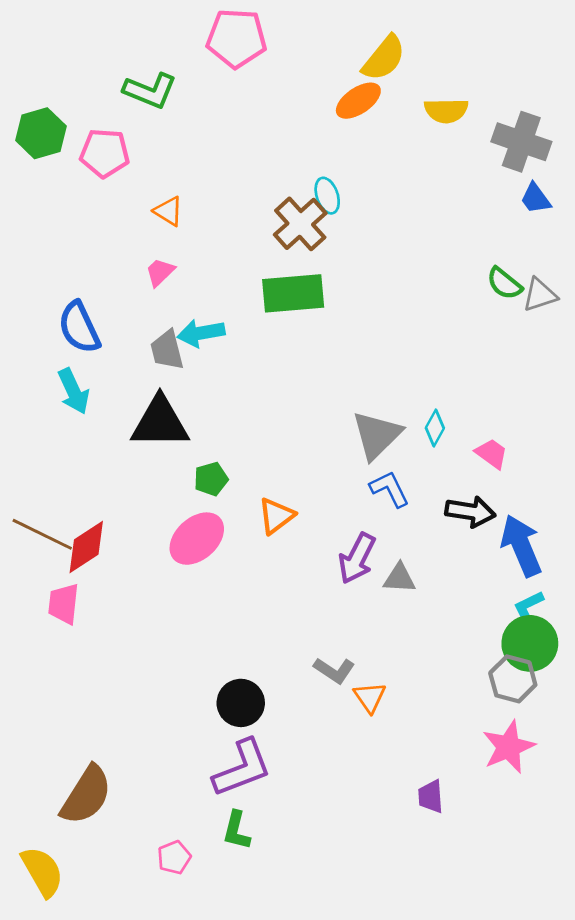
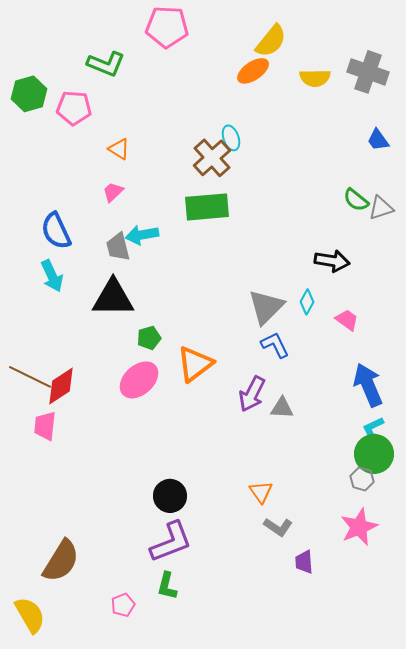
gray cross: (521, 142) -> (368, 72), moved
black arrow: (470, 512) -> (332, 261), moved
orange triangle: (276, 516) -> (195, 364), size x1.4
gray L-shape: (334, 670) -> (278, 527), moved
gray hexagon: (513, 679) -> (362, 479), size x0.7

